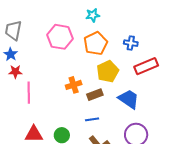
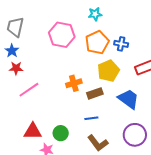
blue cross: (131, 43) -> (121, 44), moved
pink line: (29, 93) -> (29, 90), turned 55

